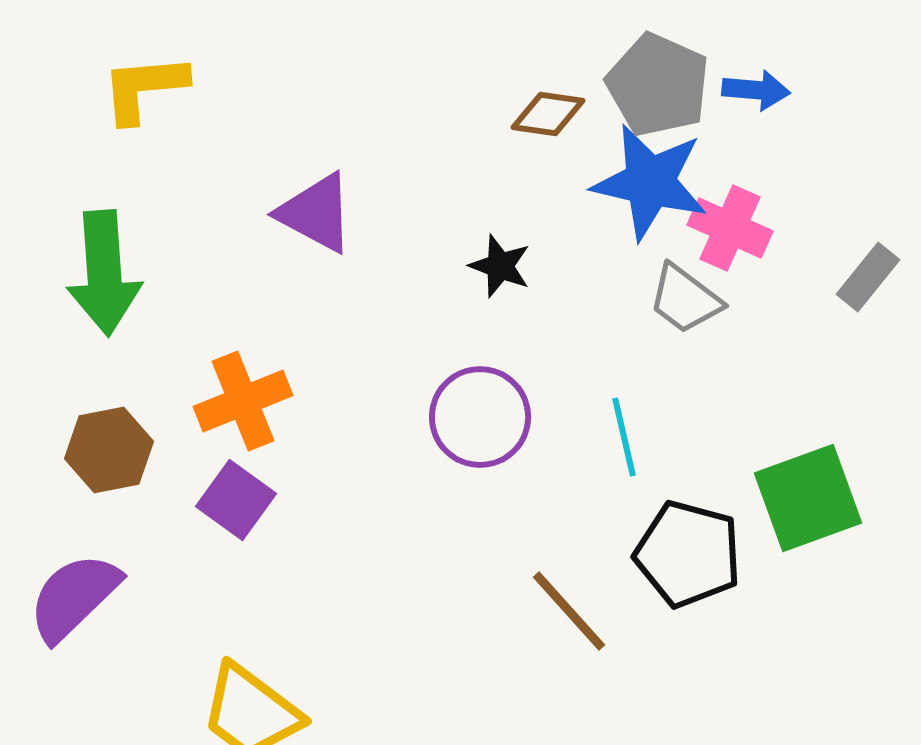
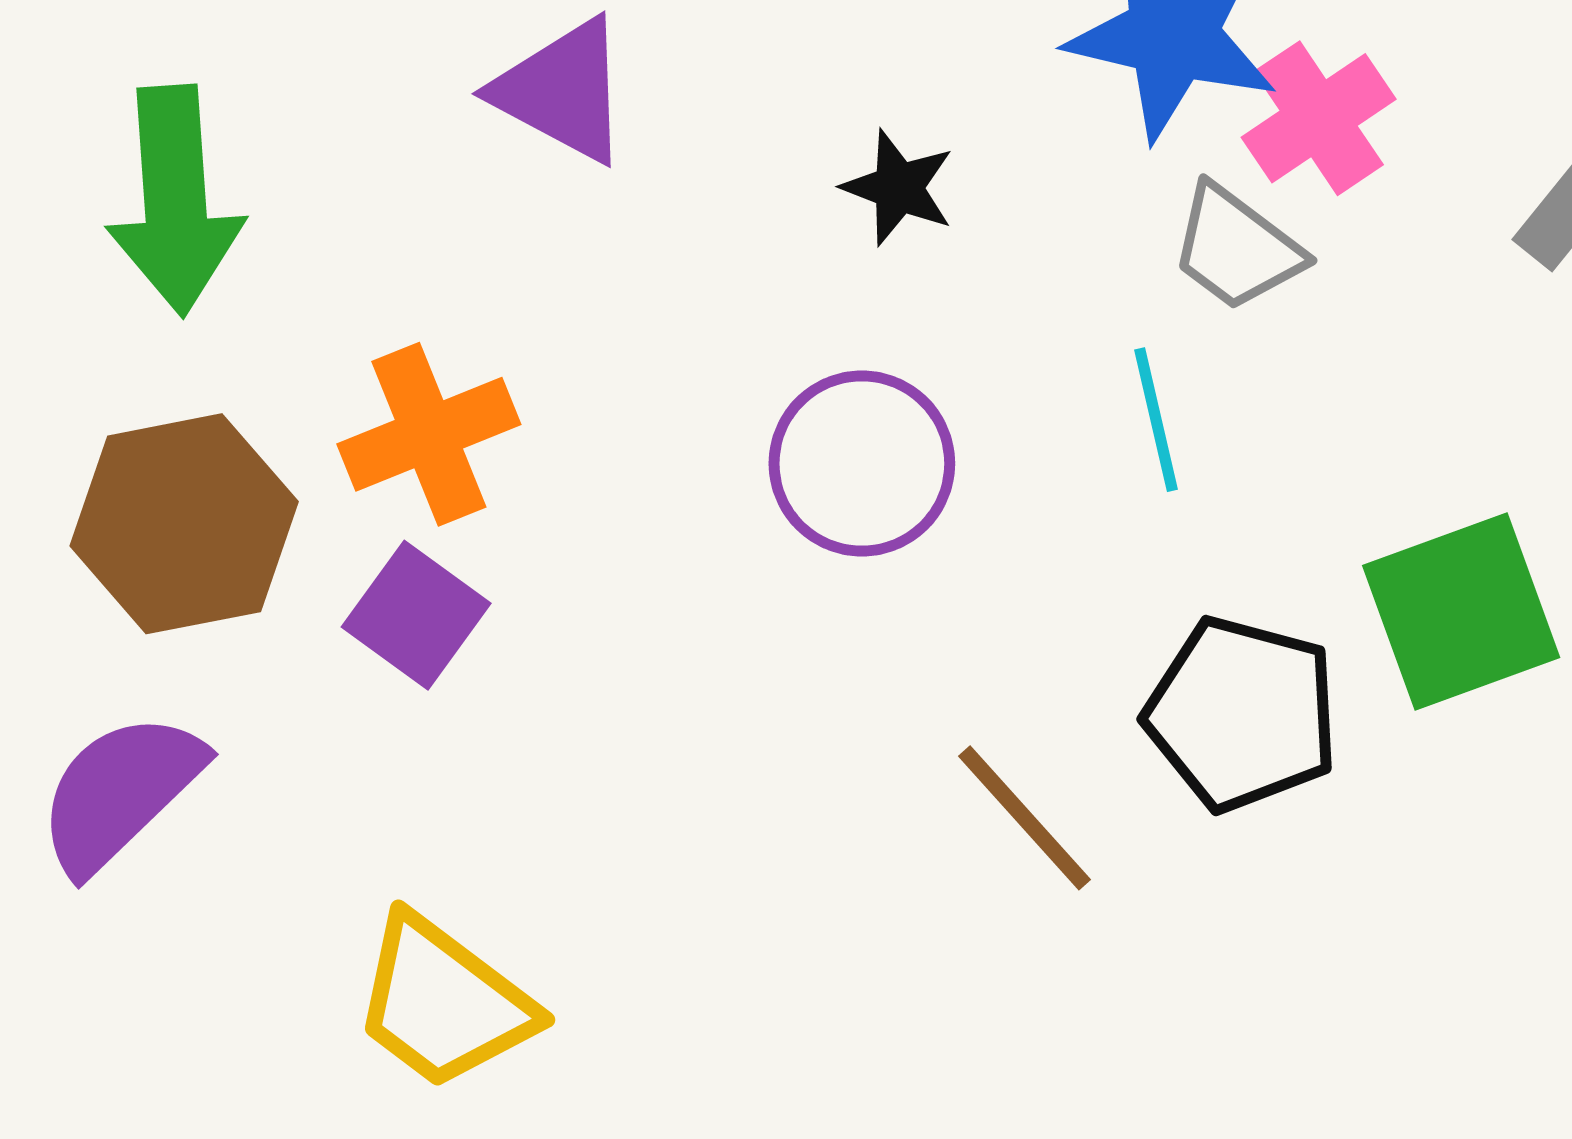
pink cross: (730, 228) -> (1319, 118), turned 32
cyan line: (624, 437) -> (1156, 420), moved
brown hexagon: (109, 450) -> (184, 524), size x1.4

